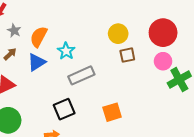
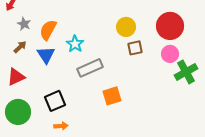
blue triangle: (37, 62) -> (46, 55), turned -30
black square: (64, 109) -> (55, 101), moved
orange square: (112, 112) -> (112, 96), moved

